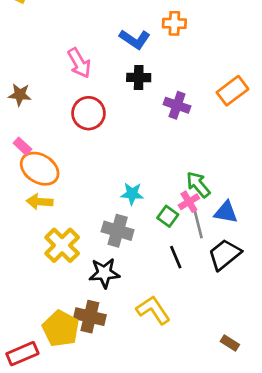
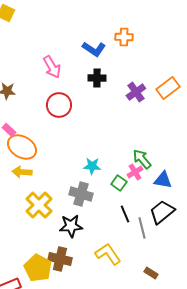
purple cross: (177, 105) -> (136, 92), moved, turned 36
gray line: (198, 224) -> (142, 228), moved
brown rectangle: (230, 343) -> (151, 273), moved

